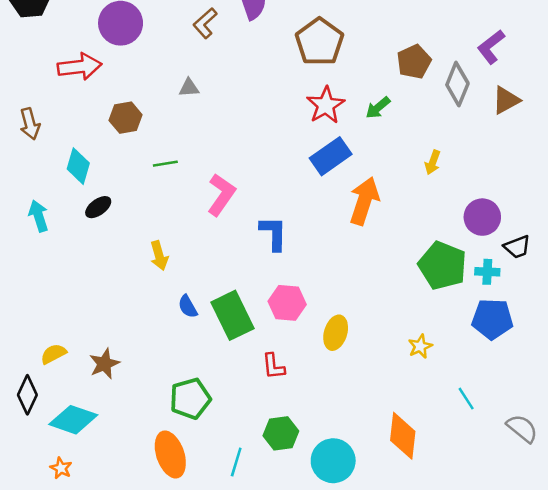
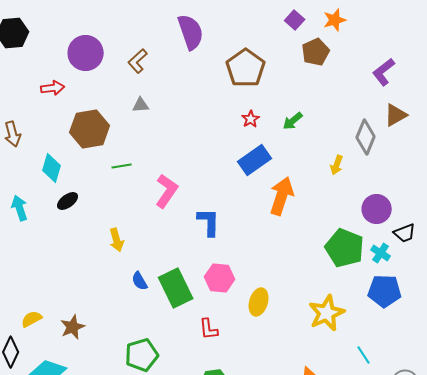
brown L-shape: (205, 23) -> (138, 61), moved
brown pentagon: (414, 62) -> (316, 52), moved
red arrow: (80, 67) -> (53, 88), size x0.7
gray diamond: (457, 84) -> (366, 137), moved
red star: (326, 105) -> (251, 119), size x0.6
brown hexagon: (126, 118) -> (90, 129), size x1.5
cyan cross: (487, 272) -> (381, 253), turned 30
yellow star: (420, 346) -> (327, 313), size x1.8

